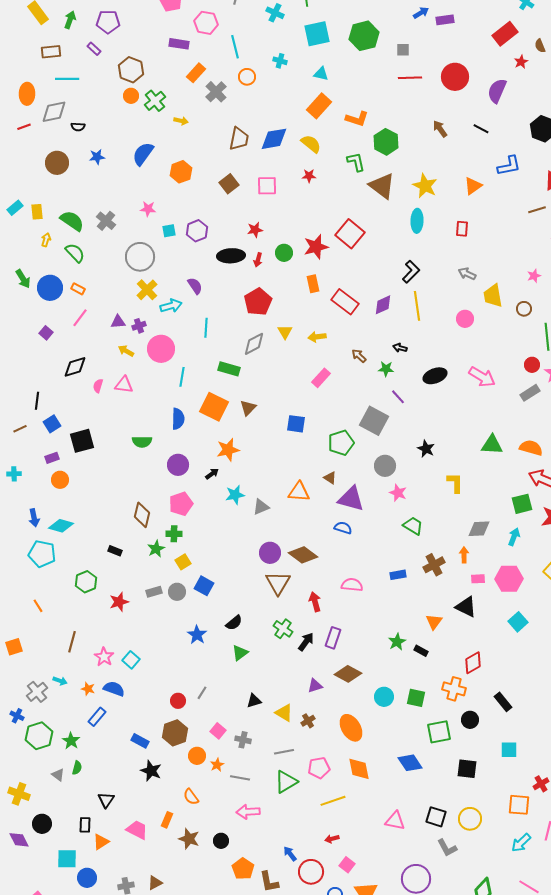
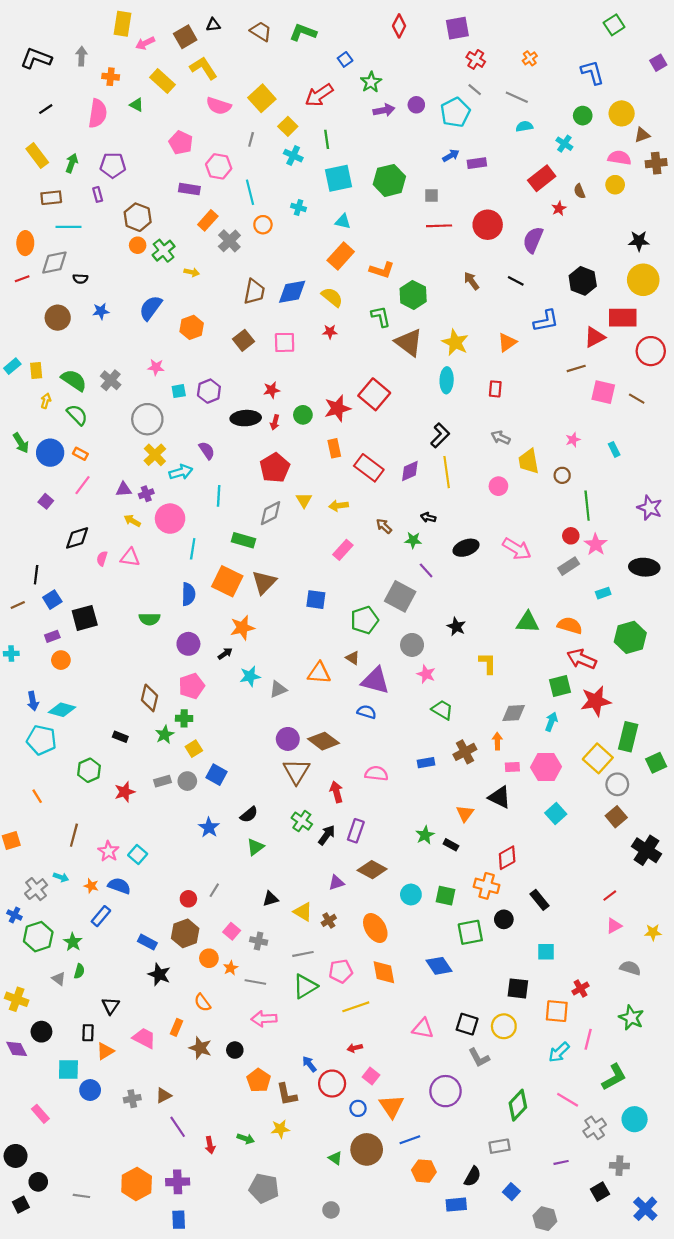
purple rectangle: (94, 49) -> (98, 194), turned 32
brown triangle: (248, 408) -> (264, 582), size x1.4
black square: (467, 769) -> (518, 988), moved

